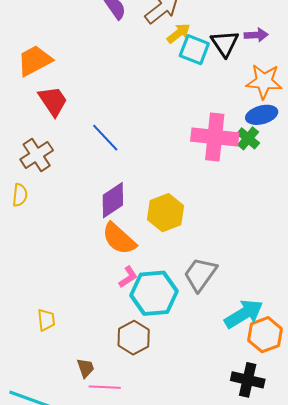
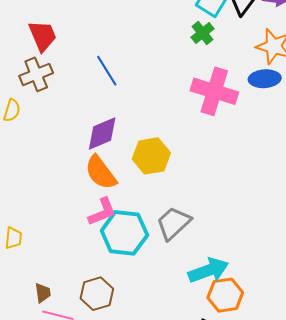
red trapezoid: (53, 101) -> (43, 36), moved
green cross: (248, 138) -> (202, 33), moved
pink L-shape: (128, 277) -> (102, 212), size x1.4
brown hexagon: (134, 338) -> (97, 294), moved

